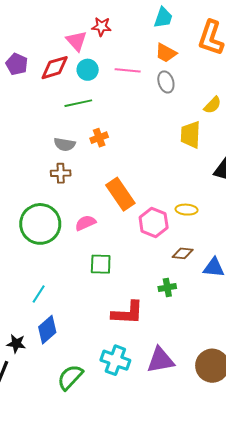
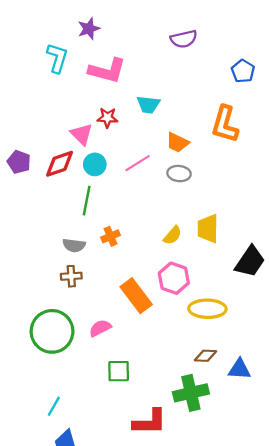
cyan trapezoid: (163, 18) -> (148, 105), moved, turned 80
pink line: (128, 70) -> (138, 163), turned -35
gray ellipse: (166, 82) -> (179, 174), turned -65
green line: (78, 103) -> (87, 201), turned -64
yellow semicircle: (213, 105) -> (172, 235), moved
yellow ellipse: (187, 210) -> (207, 309), size x1.6
pink hexagon: (154, 222) -> (174, 278), moved
green cross: (167, 288) -> (191, 393), size x1.8

